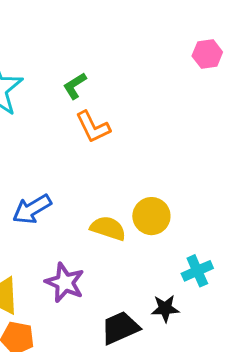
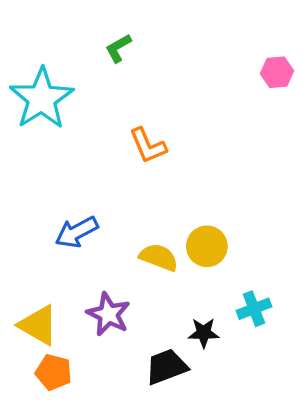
green L-shape: (75, 86) -> (118, 48), moved
black star: (165, 308) -> (204, 333), moved

